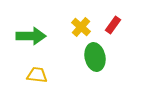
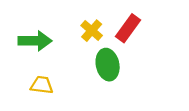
red rectangle: (113, 25) -> (128, 28), size x1.4

